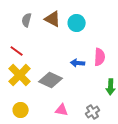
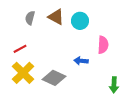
red line: (17, 51) -> (20, 49), turned -64
pink semicircle: (100, 57) -> (103, 45), moved

